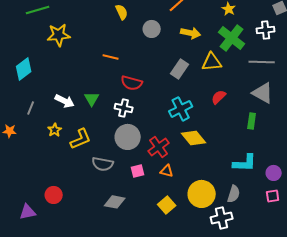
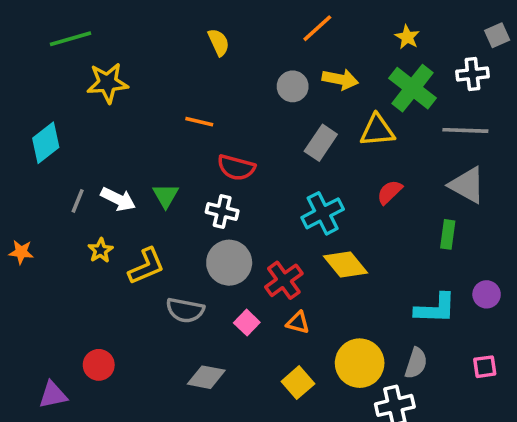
gray circle: (152, 29) -> (293, 86), moved
gray line: (31, 108) -> (78, 201), moved
pink square: (138, 171) -> (247, 323), turned -32
purple circle: (274, 173) -> (487, 294), moved

